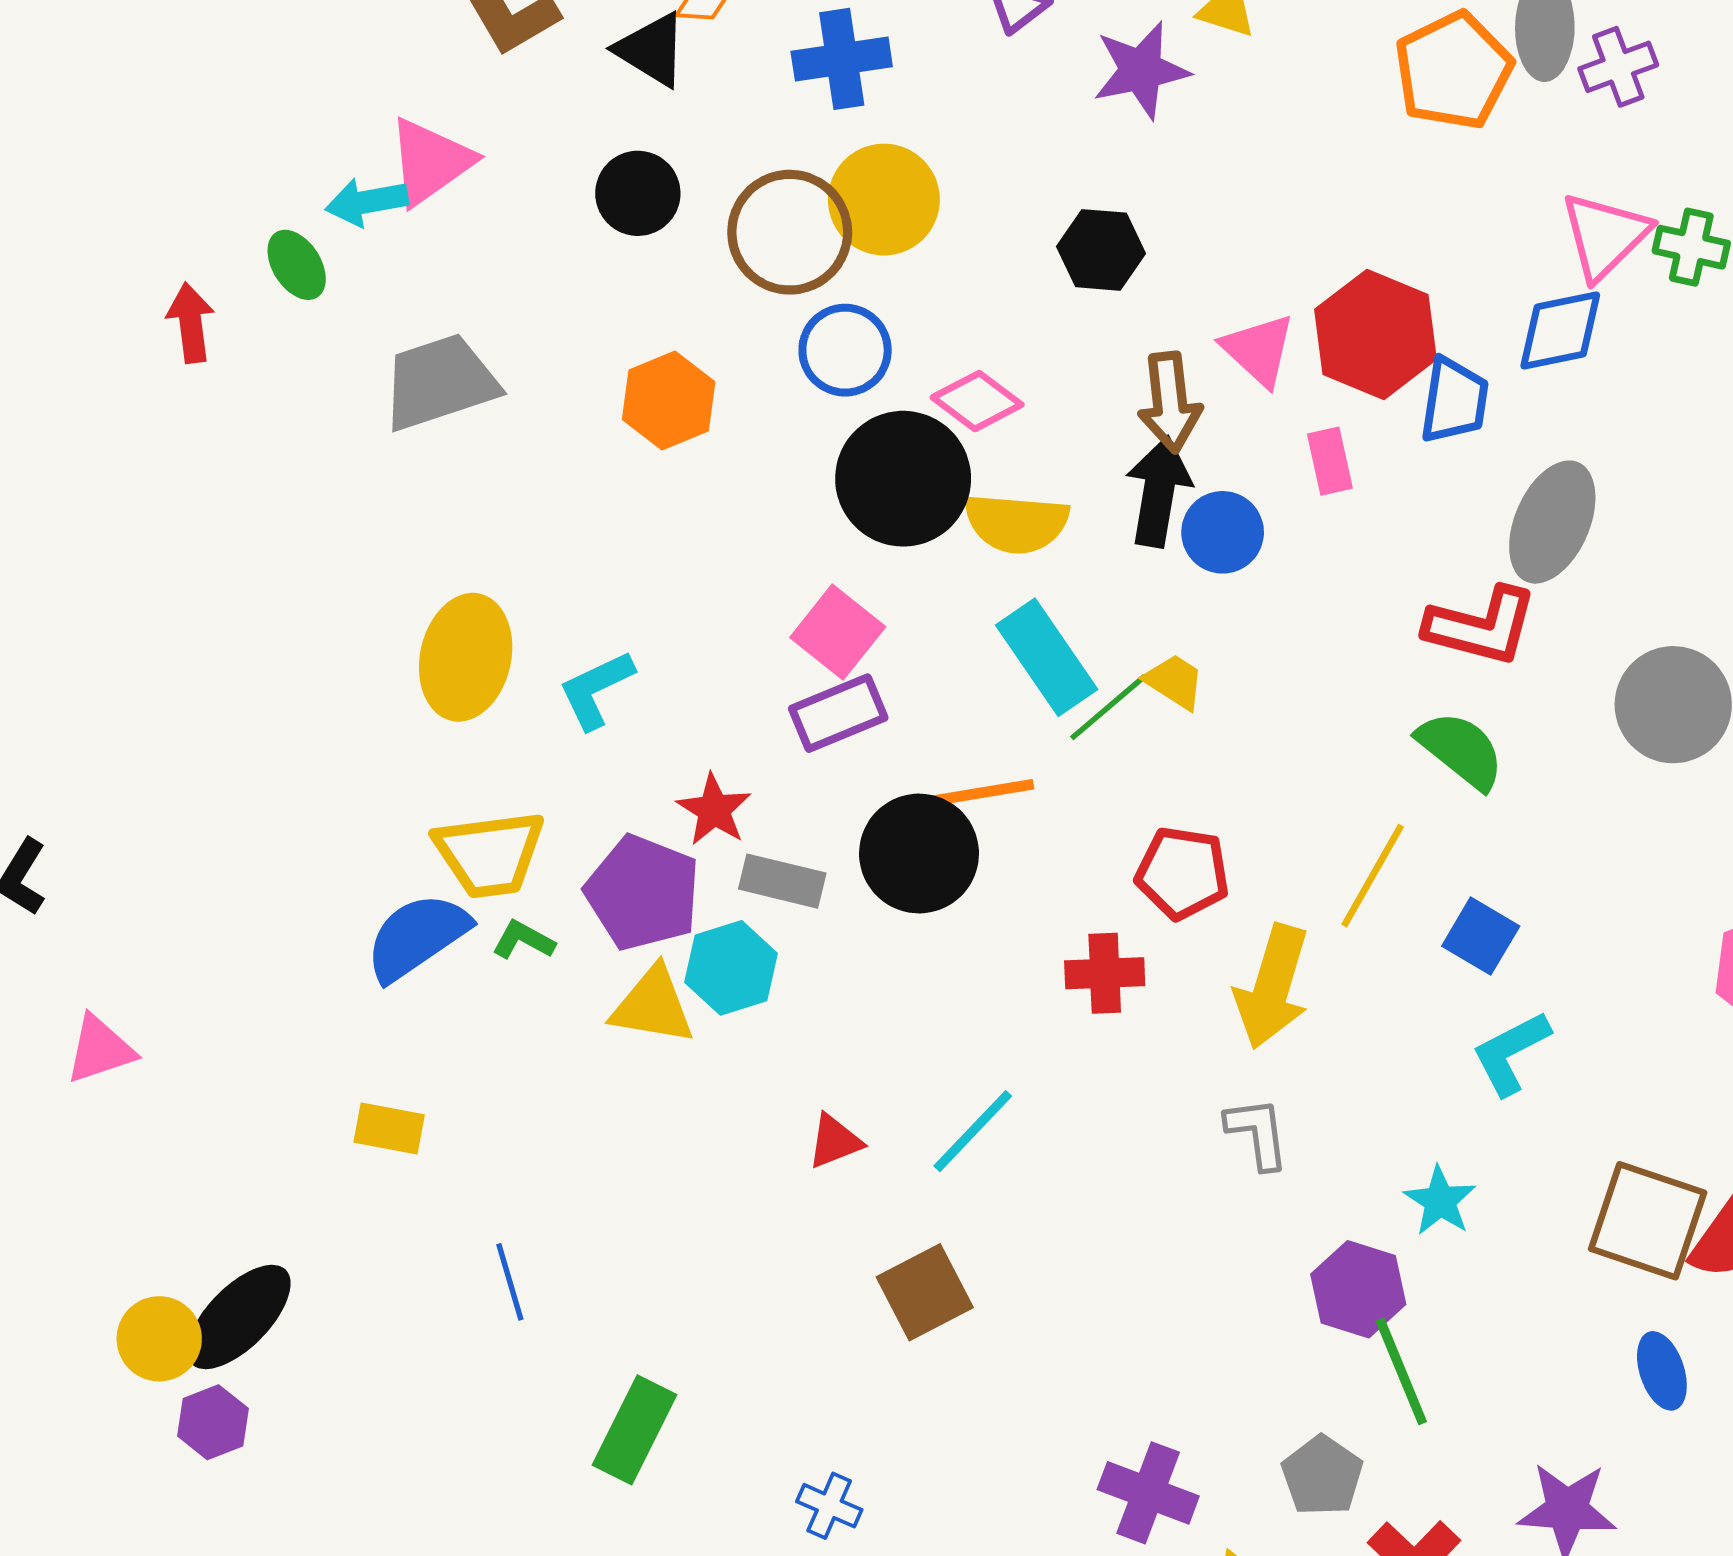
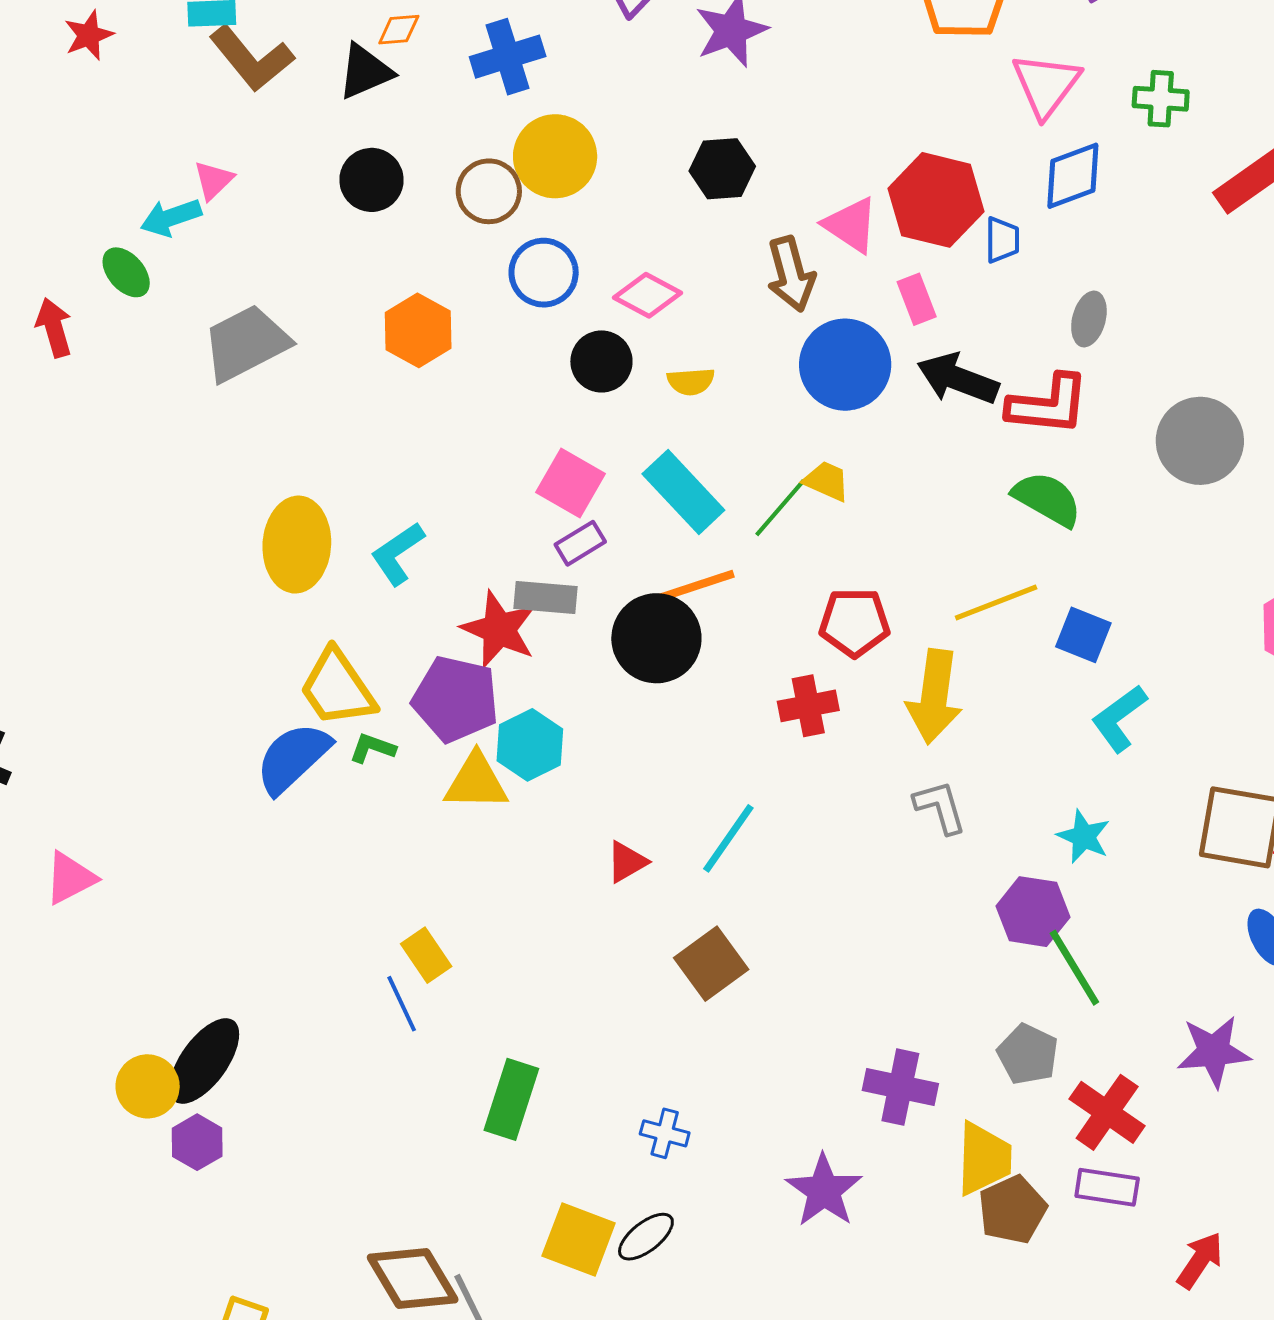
black triangle: (651, 50) -> (365, 72), turned -46
pink triangle: (430, 162) -> (214, 180), size x0.6
brown circle: (790, 232) -> (489, 191), size x0.7
pink triangle: (1605, 236) -> (1046, 85), moved
blue trapezoid: (1454, 400) -> (1002, 240), size x0.7
black circle: (903, 479) -> (601, 361), size x0.6
black arrow: (1158, 492) -> (958, 379), moved, turned -70
gray ellipse: (1552, 522) -> (1089, 319), size x0.6
yellow semicircle: (1016, 523) -> (691, 381), size x0.6
blue circle: (1223, 532) -> (845, 365), size x1.5
cyan rectangle: (1047, 657) -> (683, 492), moved
purple rectangle: (838, 713) -> (580, 543), size x0.7
red star: (714, 810) -> (499, 629), size x1.4
yellow trapezoid: (490, 854) -> (337, 688), turned 72
yellow line: (1373, 876) -> (996, 602), turned 48
gray rectangle: (782, 881) -> (545, 597), moved
yellow rectangle: (389, 1128) -> (426, 955), moved, turned 54

